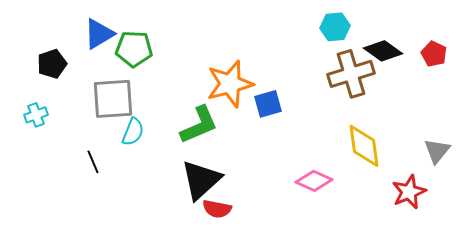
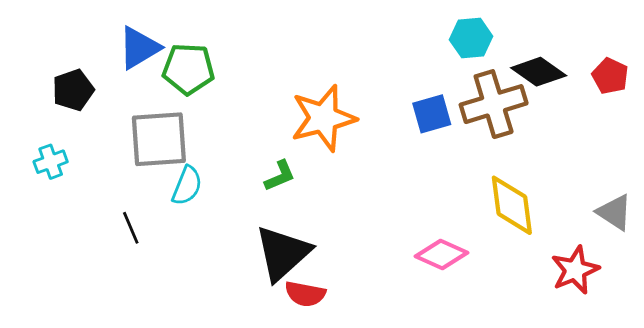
blue square: (268, 104) -> (432, 114), moved
green L-shape: (199, 125) -> (280, 176), size x0.6
gray triangle: (437, 151) -> (614, 212), turned -36

